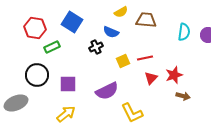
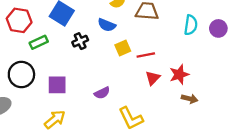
black cross: (96, 47) -> (80, 41), moved
yellow square: (123, 61) -> (123, 48), moved
purple semicircle: (107, 91) -> (102, 93), size x0.6

